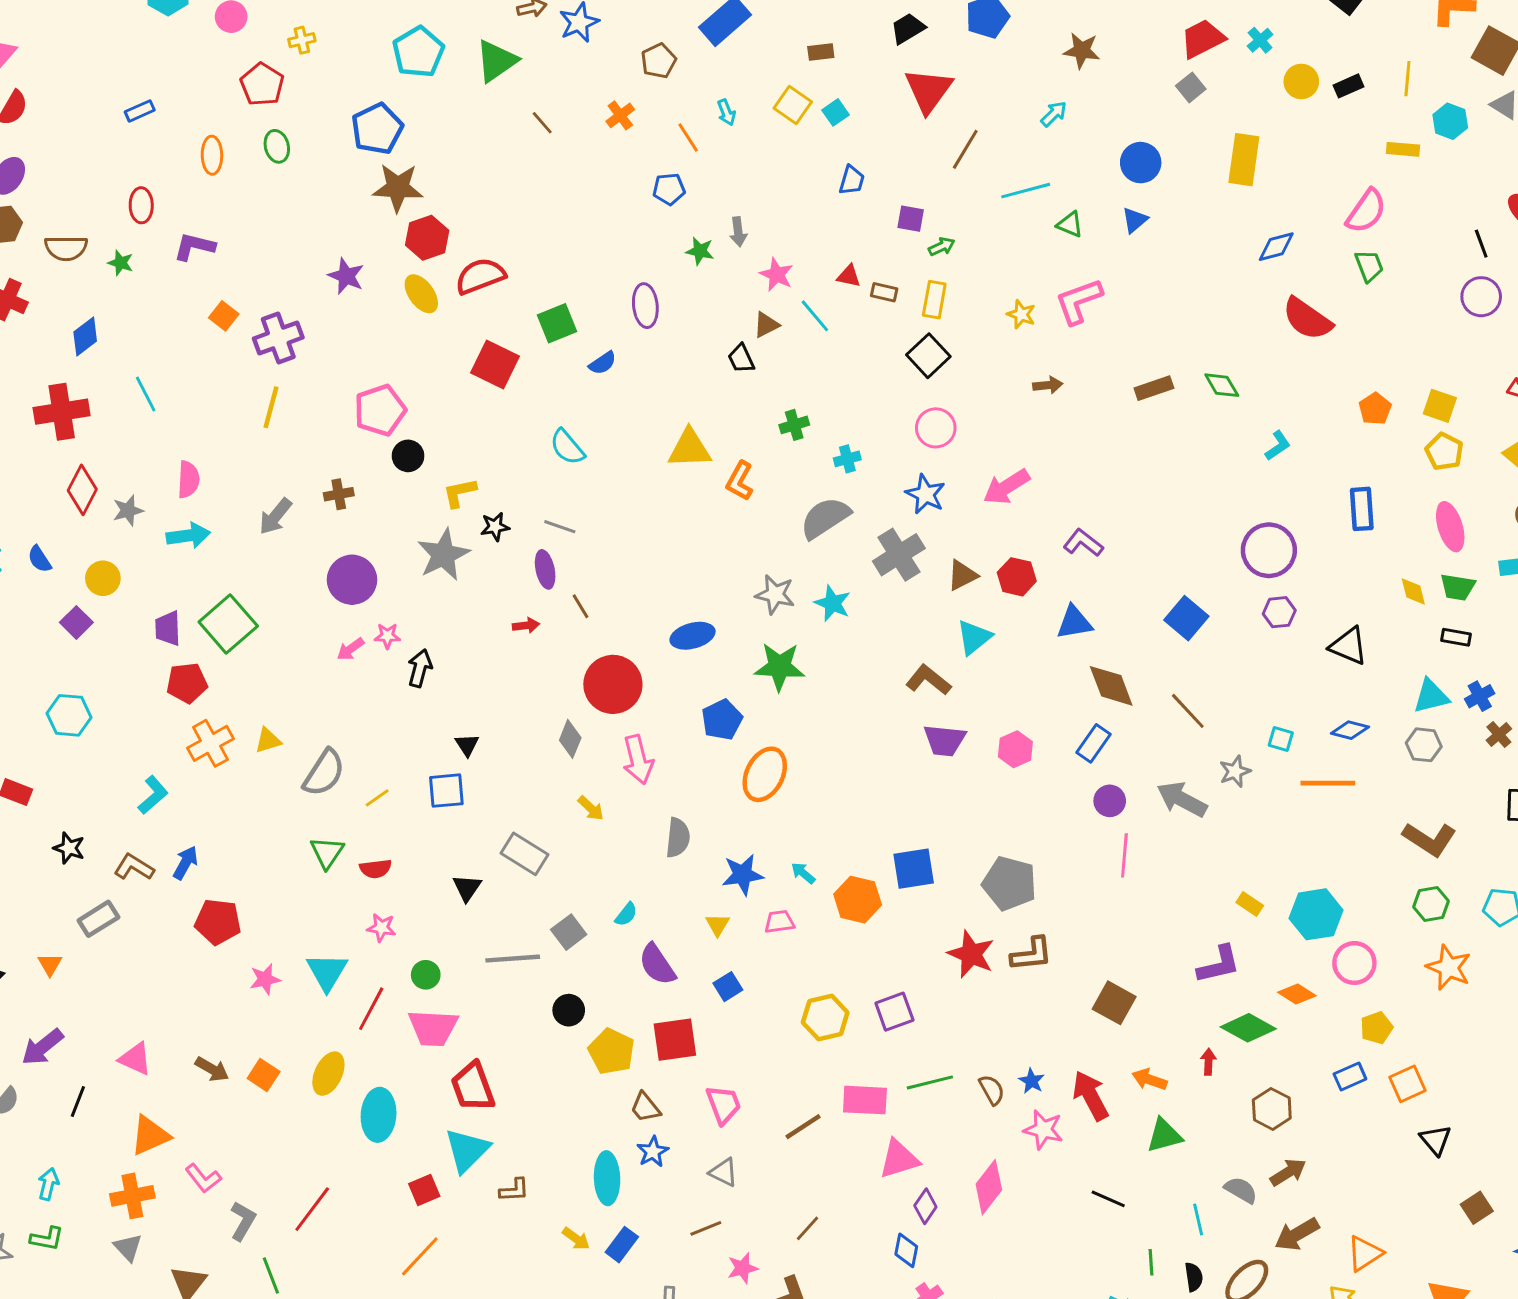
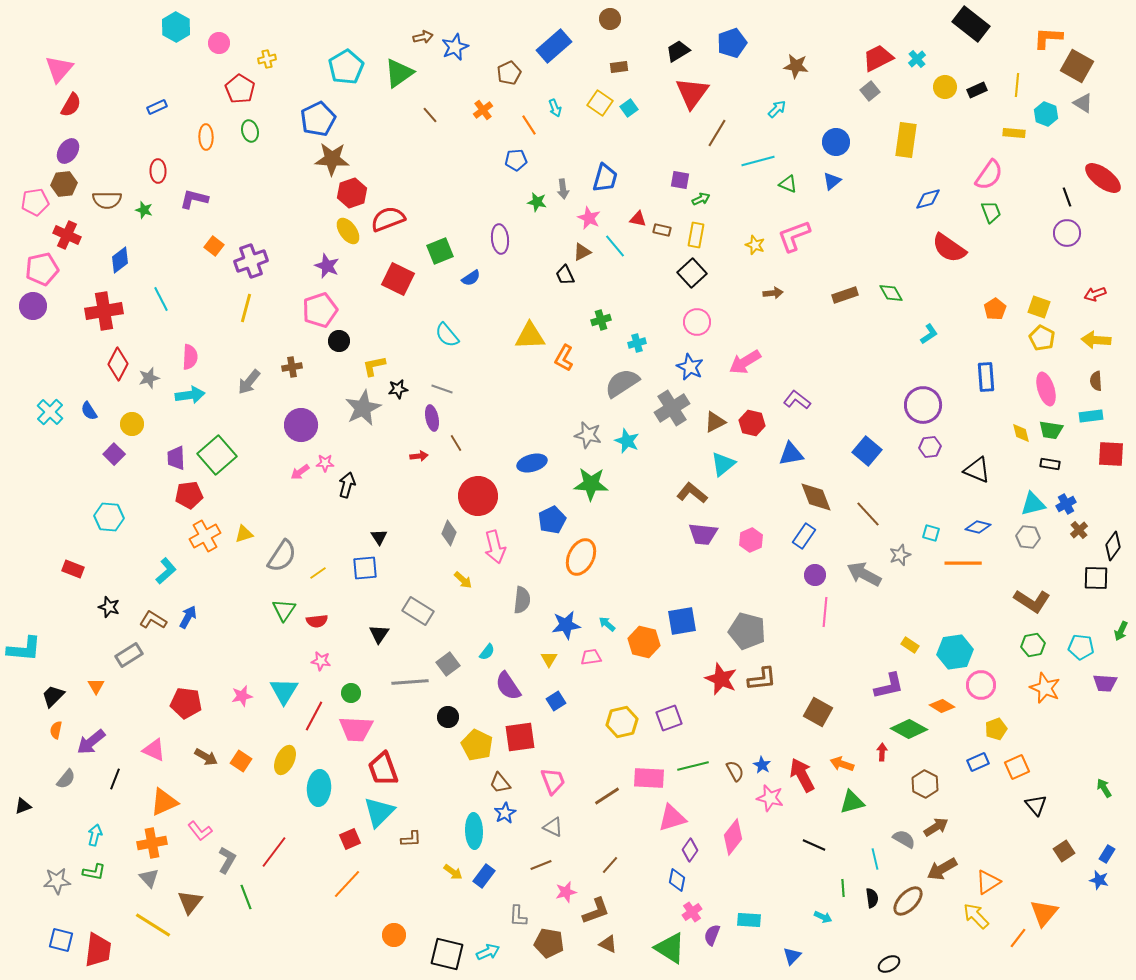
blue trapezoid: (852, 180) -> (605, 178), moved, size x1.4
purple star: (346, 276) -> (327, 266), moved
red pentagon: (218, 922) -> (186, 703), moved

